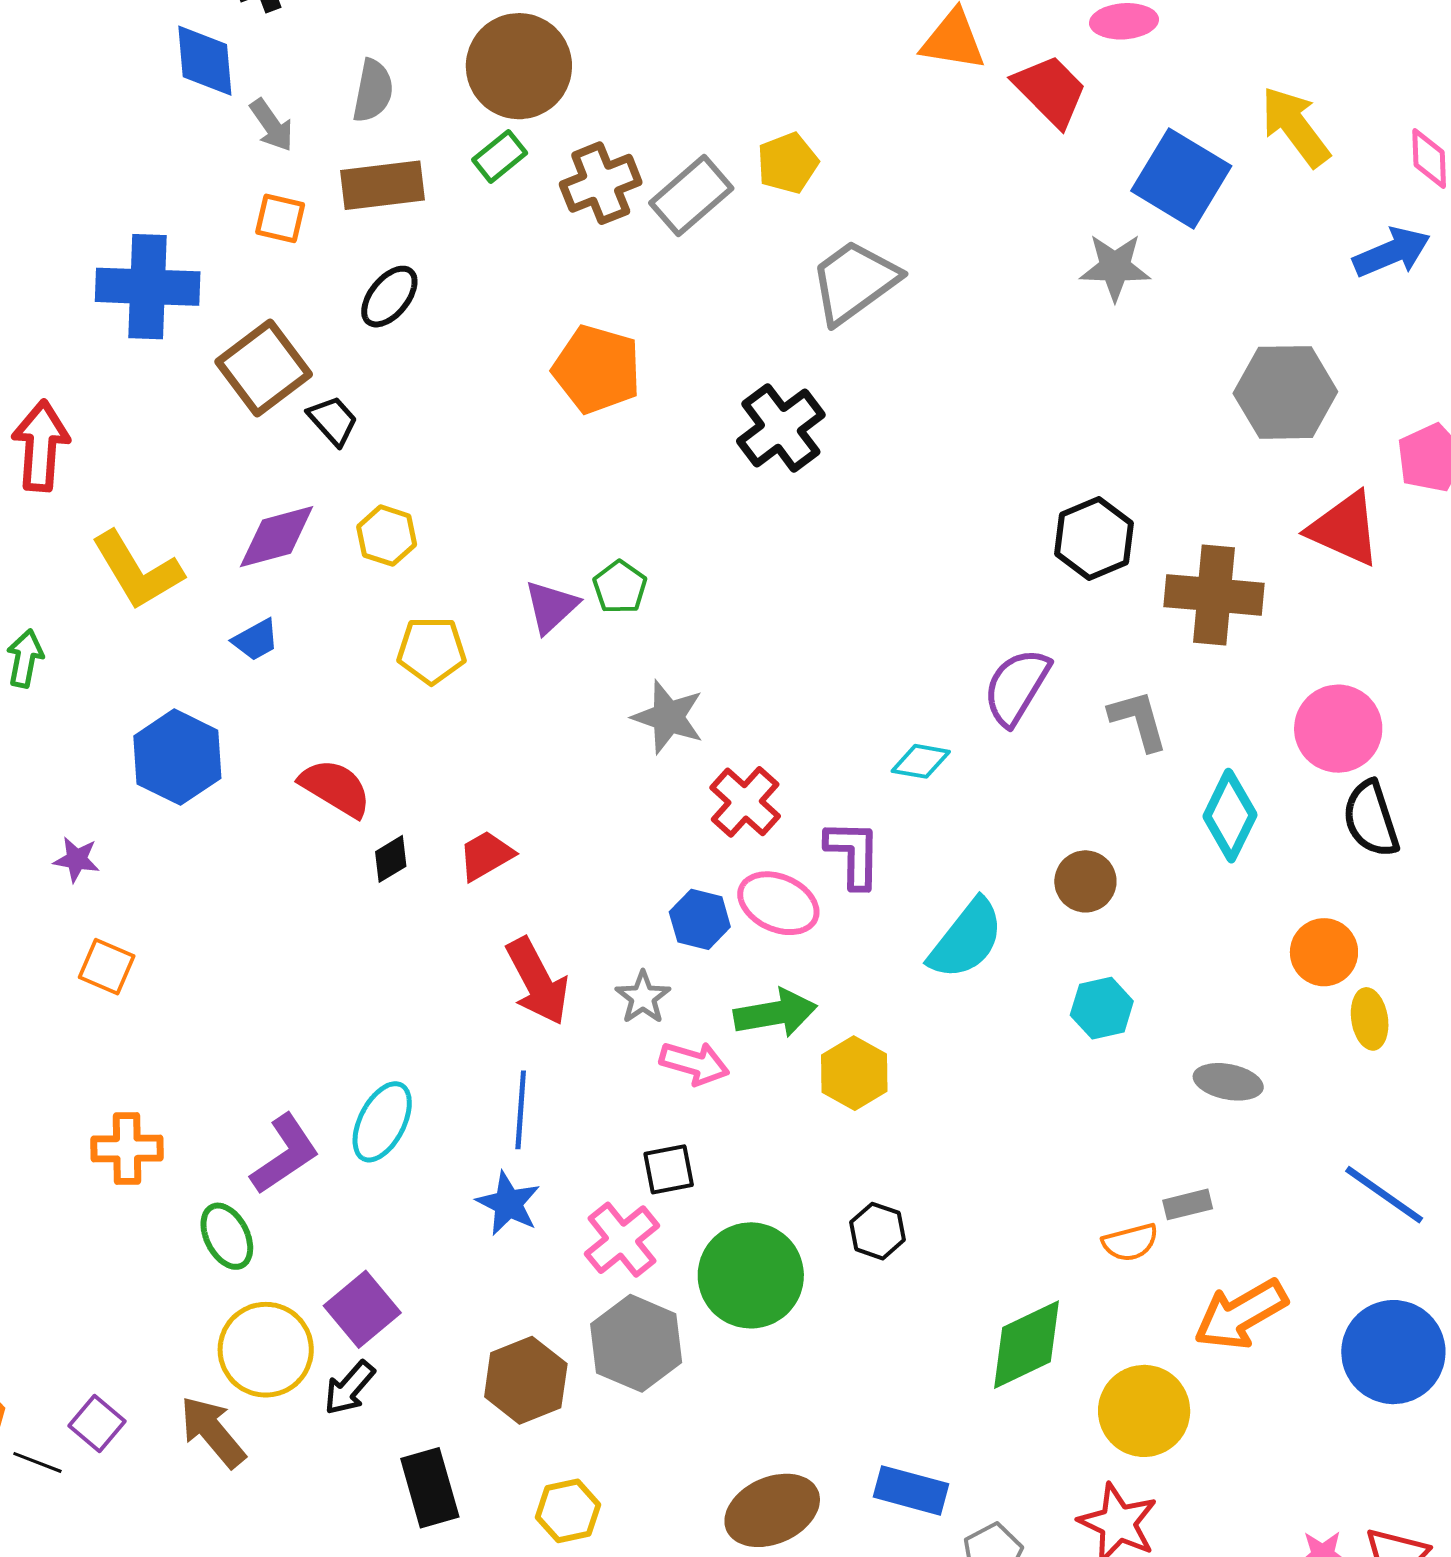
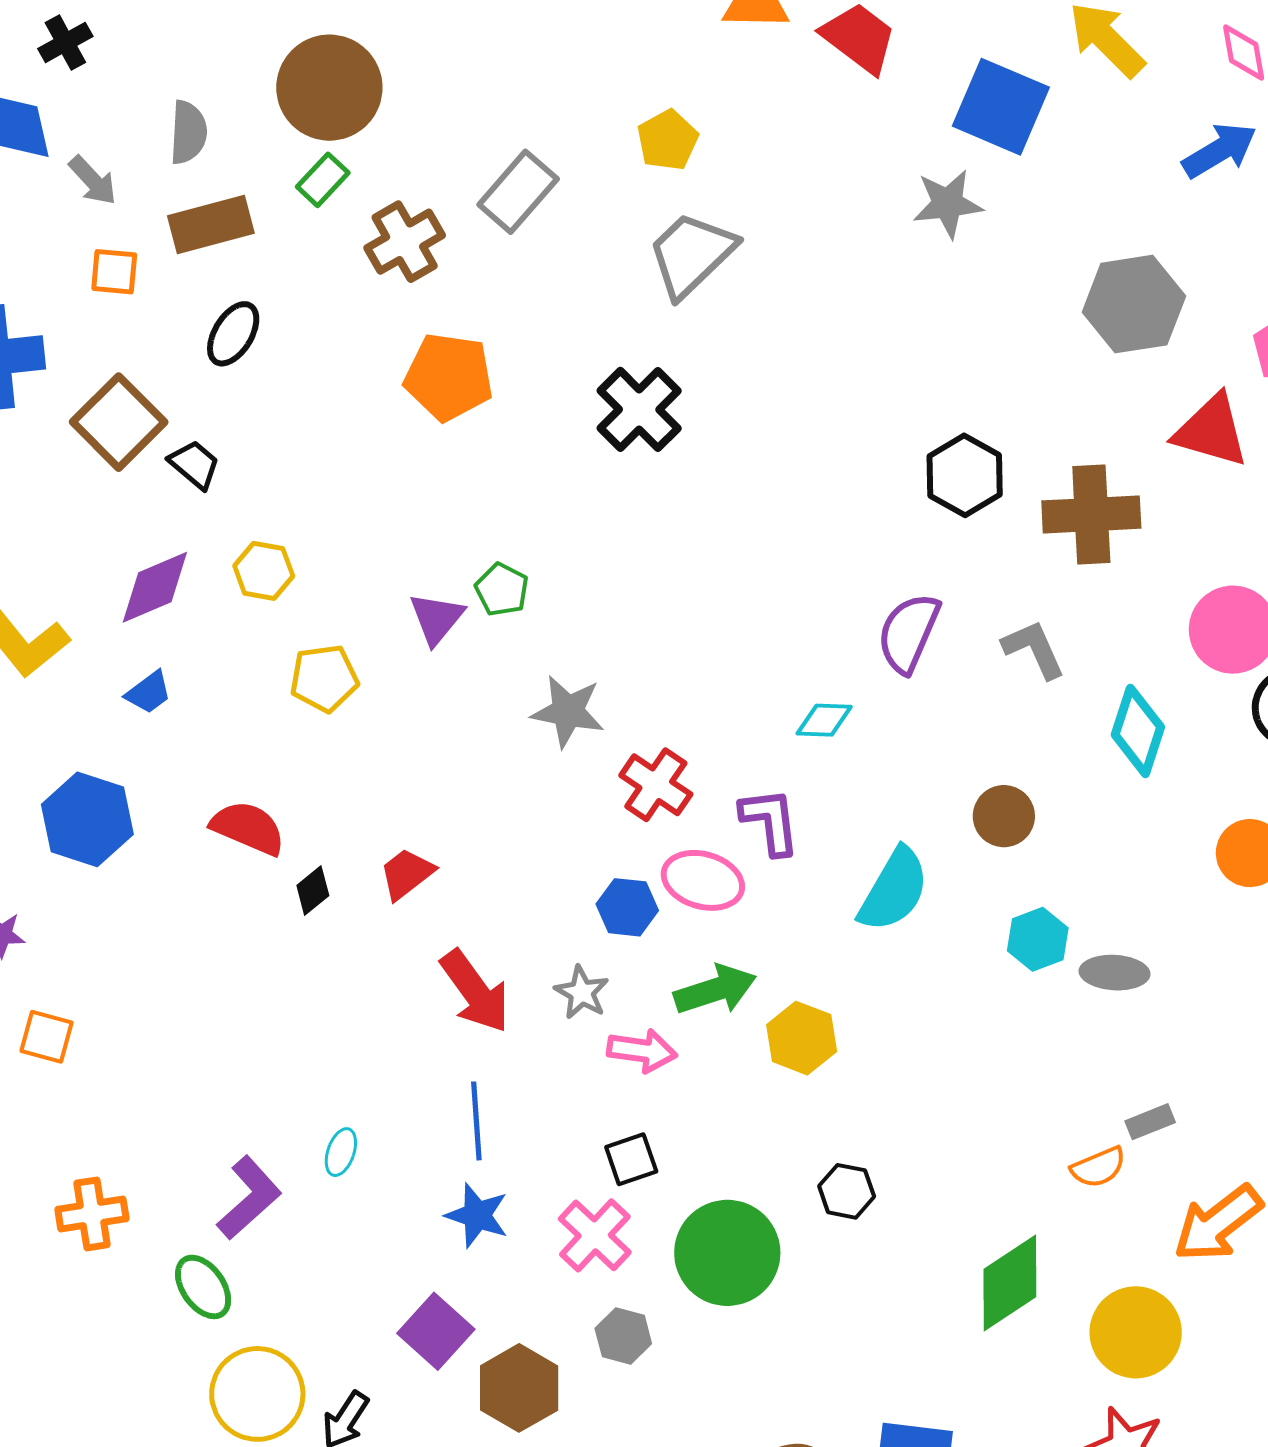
yellow pentagon: (788, 163) -> (668, 140), moved
brown cross: (601, 183) -> (405, 242), moved
gray ellipse: (1228, 1082) -> (1115, 973), moved
cyan ellipse: (382, 1122) -> (341, 1152), size x0.6
purple square: (362, 1309) -> (436, 1331), moved
gray hexagon: (636, 1343) -> (623, 1336), size x0.6

